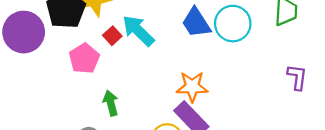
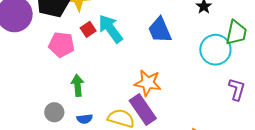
cyan circle: (233, 24) -> (215, 50), moved
pink pentagon: (84, 58) -> (62, 45), turned 30

